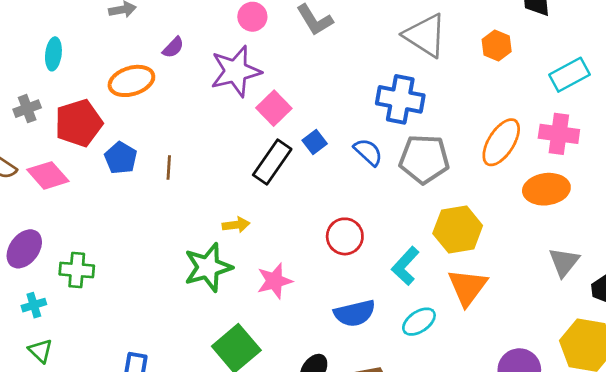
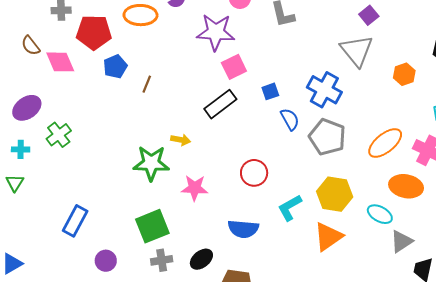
blue square: (315, 142) -> (270, 91), moved
green cross: (77, 270) -> (59, 135), turned 30
cyan ellipse: (419, 322) -> (380, 214), moved, turned 45

